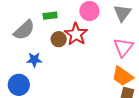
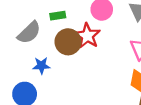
brown circle: (59, 39) -> (68, 42), size x1.5

